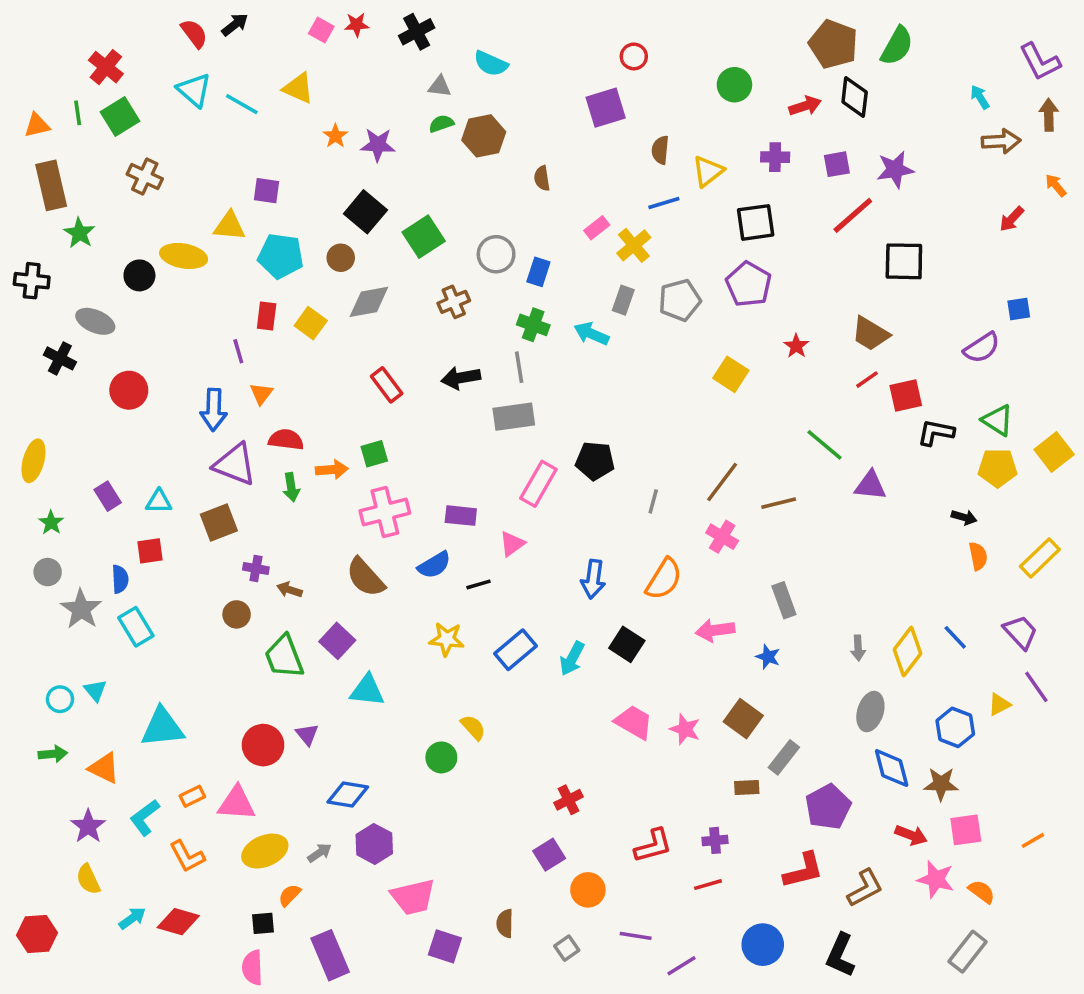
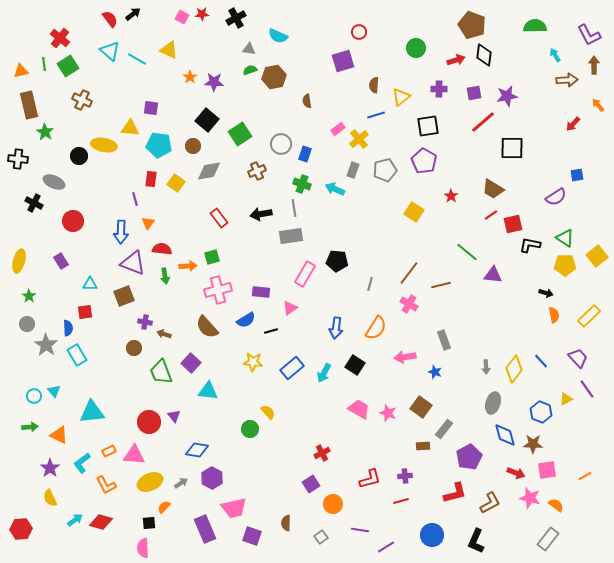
green semicircle: (897, 46) -> (535, 26), moved, turned -120
purple rectangle: (108, 496) -> (61, 261), moved
purple rectangle: (330, 955) -> (205, 529), moved

